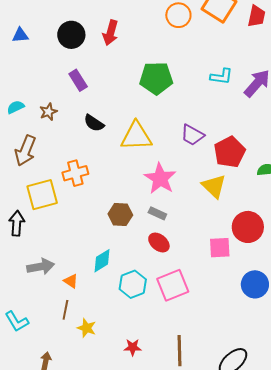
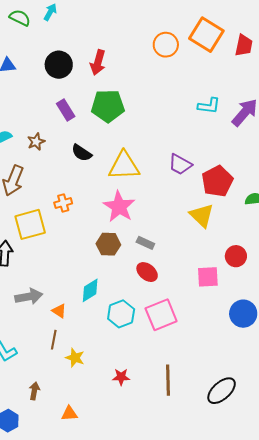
green pentagon: (156, 78) -> (108, 106), moved
orange cross: (75, 173) -> (63, 203), size x0.7
pink star: (160, 178) -> (119, 207), moved
red circle: (248, 227) -> (236, 256), size x0.7

